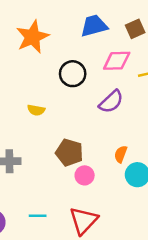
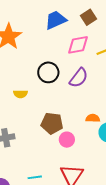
black circle: (73, 74) -> (48, 72), moved
orange semicircle: (121, 154) -> (93, 118), turned 80

